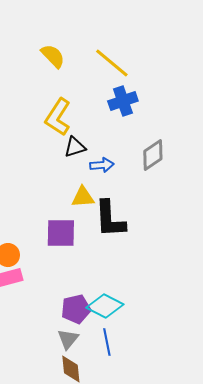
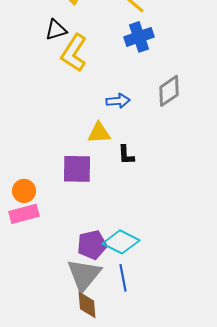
black triangle: (75, 147) -> (56, 30), moved
black L-shape: (110, 219) -> (126, 155), size x0.5
gray triangle: (68, 339) -> (84, 275), size x1.6

